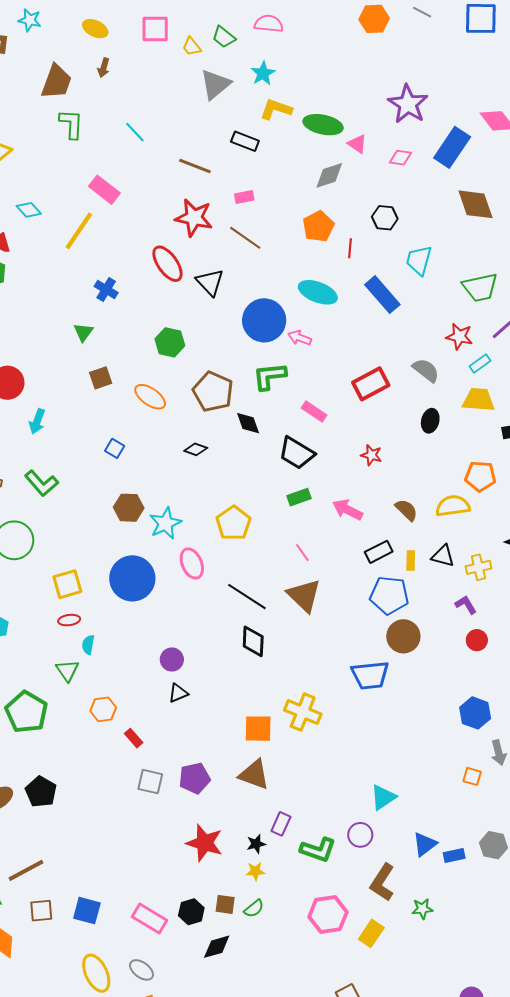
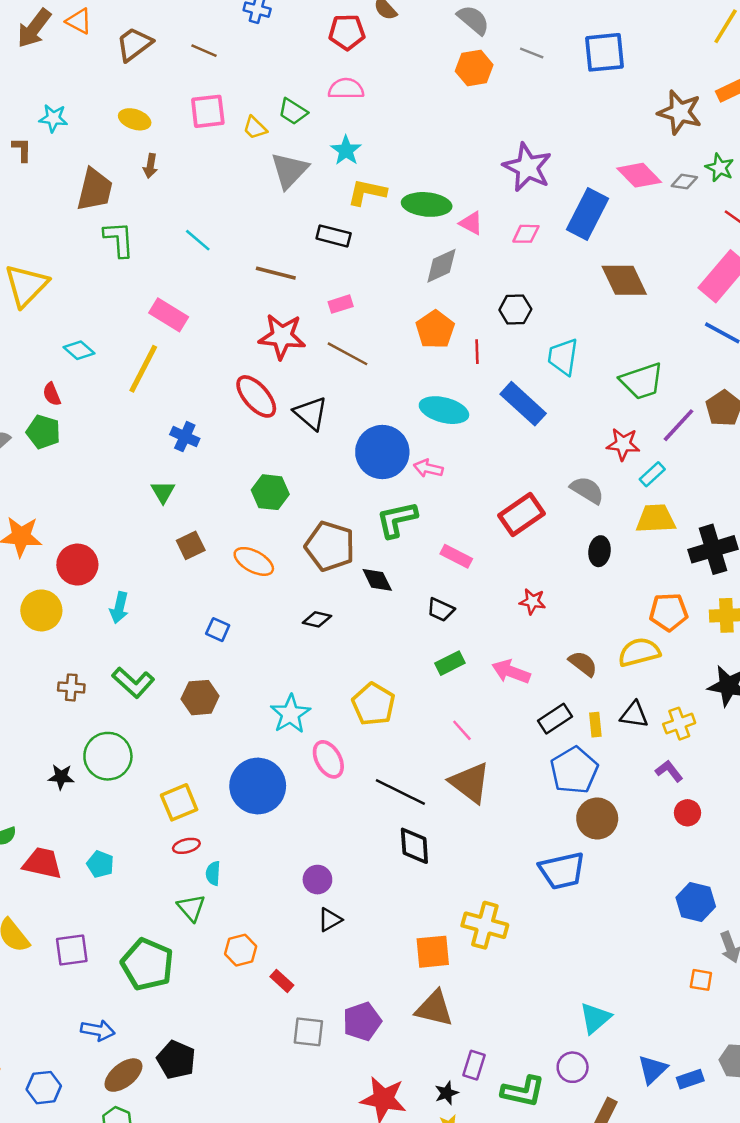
black trapezoid: (297, 453) -> (441, 610), size x0.6
brown hexagon: (129, 508) -> (200, 698), moved
blue pentagon: (389, 595) -> (574, 770), turned -30

